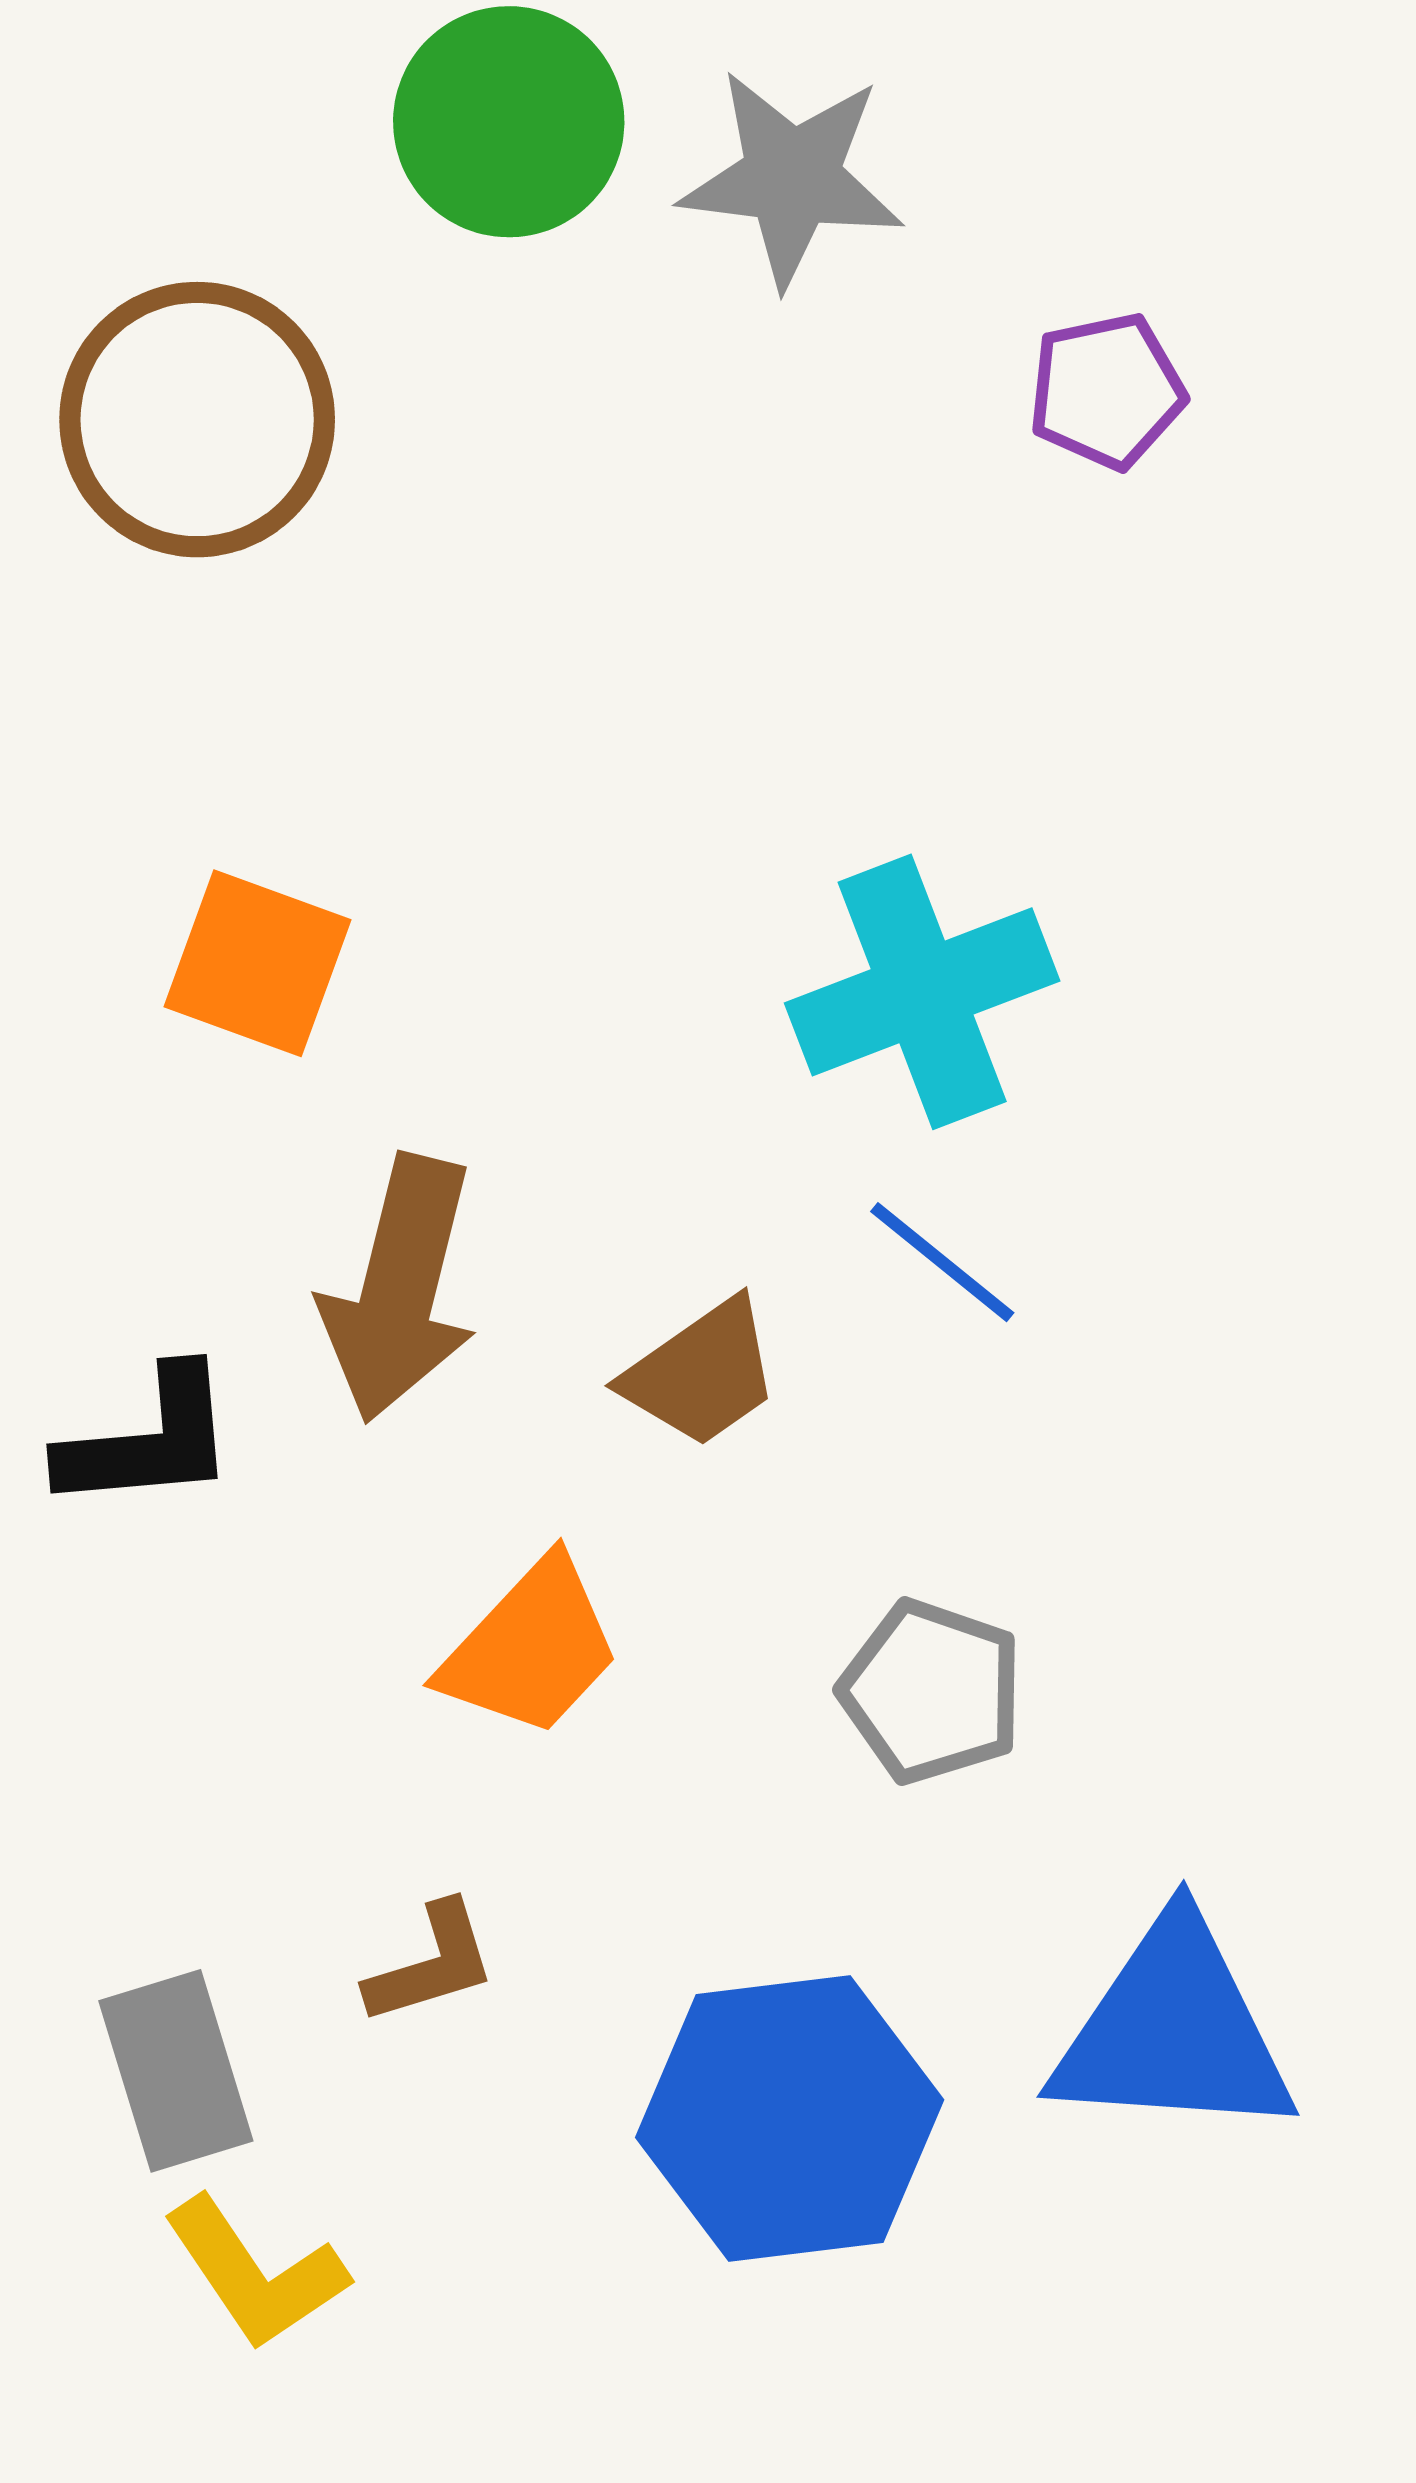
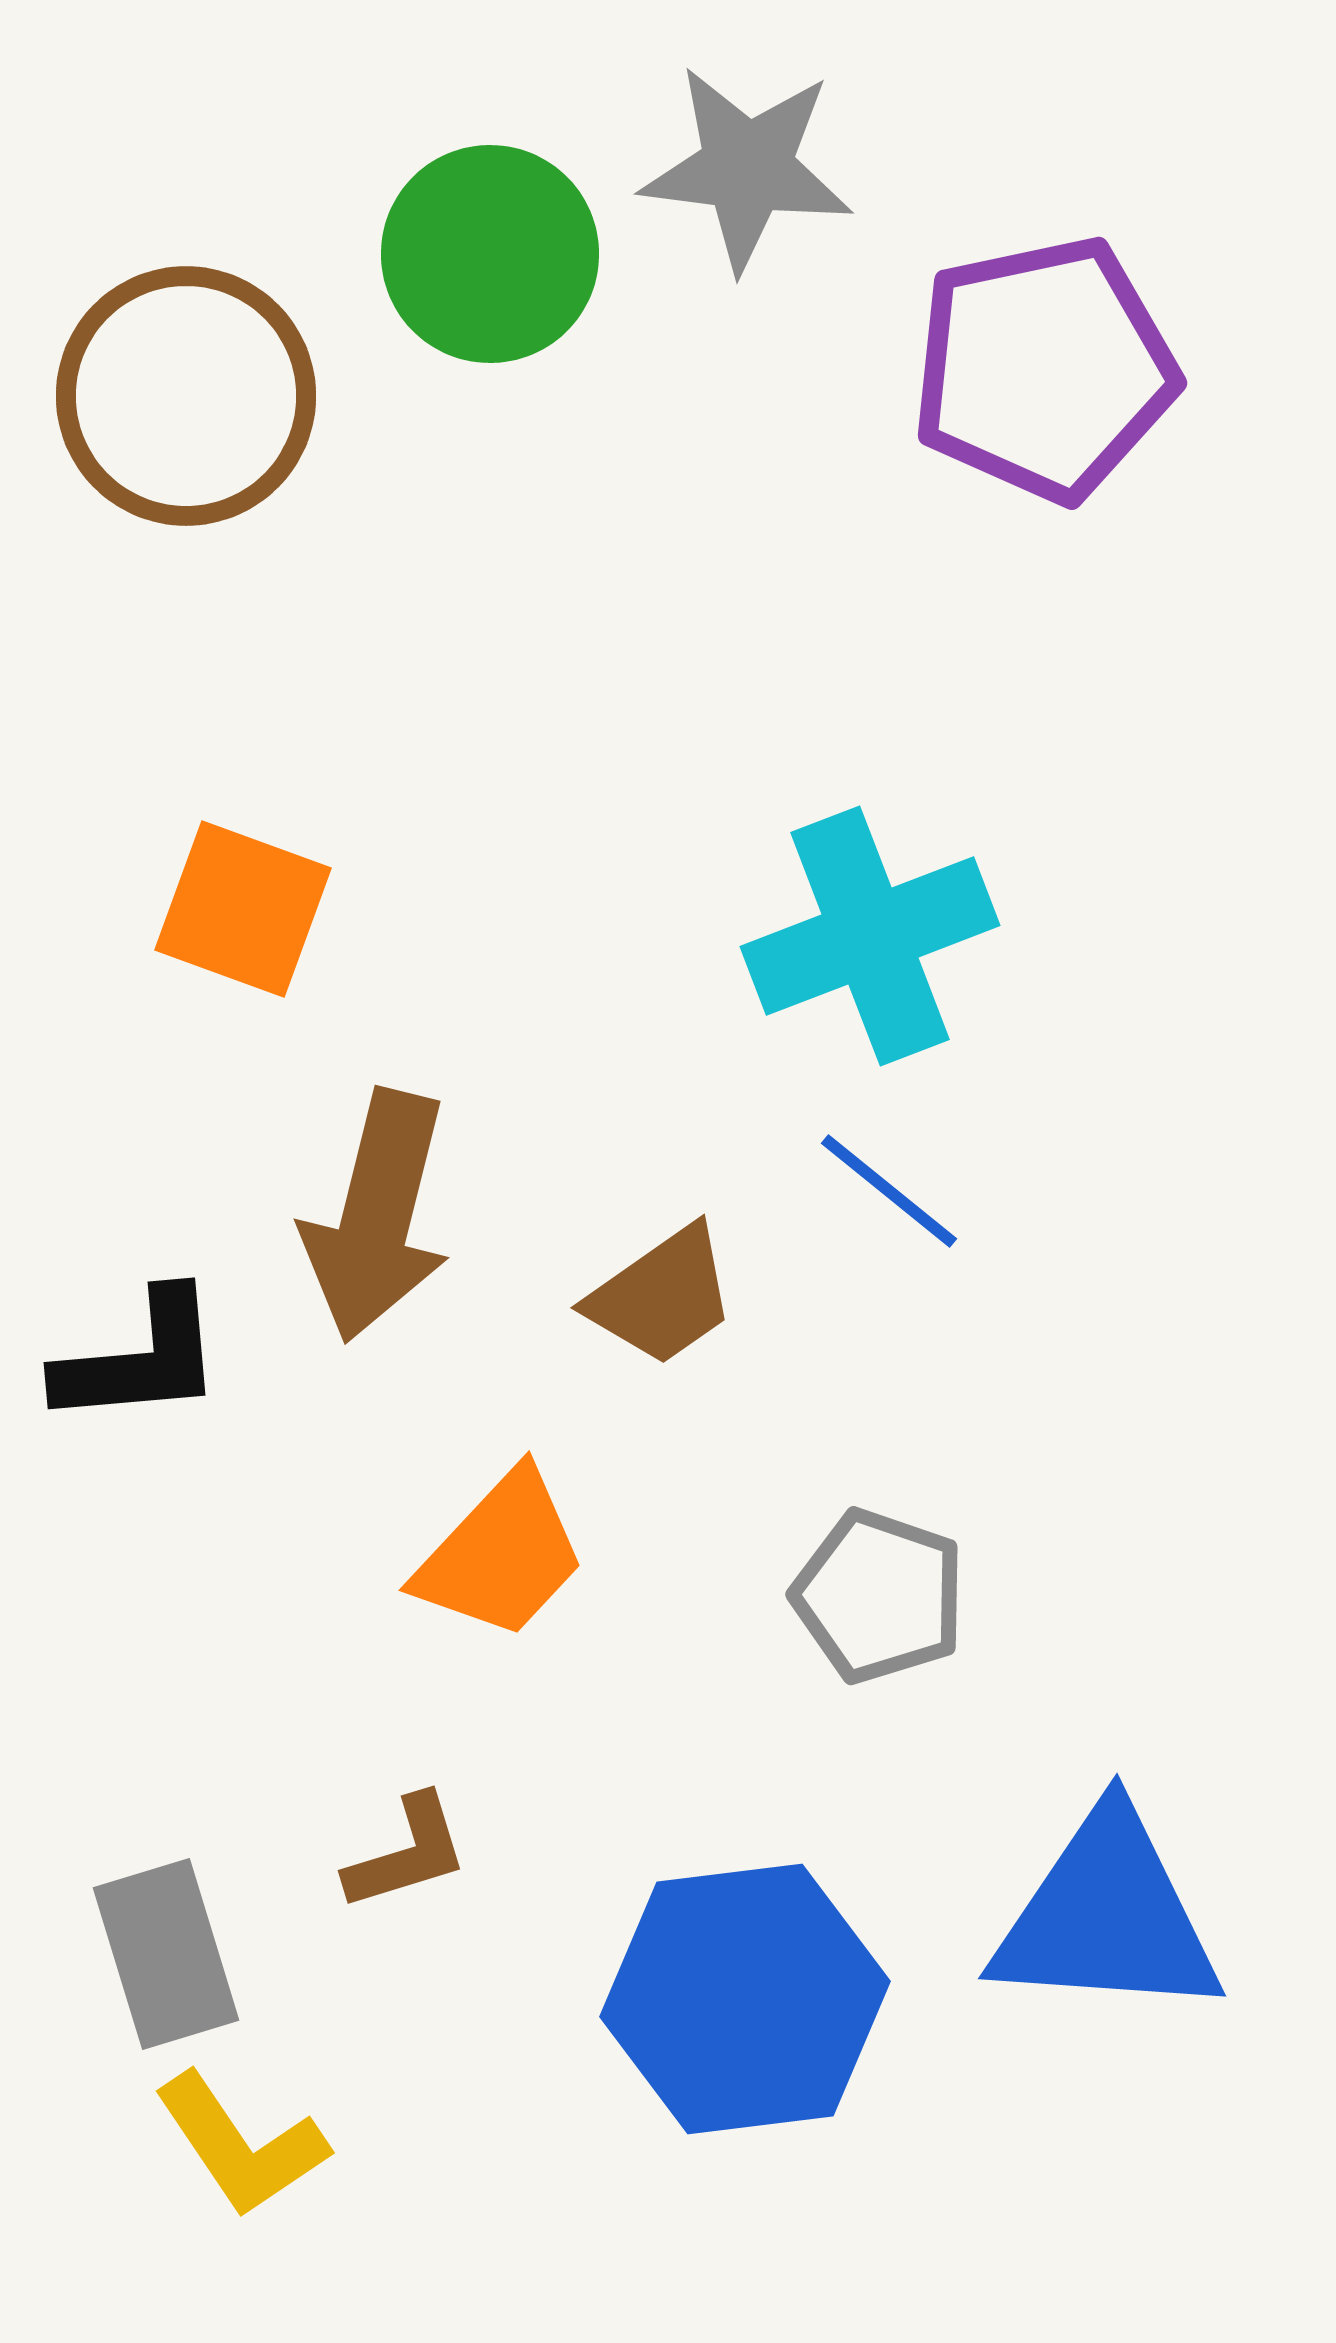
green circle: (509, 122) -> (490, 254), moved
purple pentagon: (1107, 391) -> (1044, 369), size x1.8

